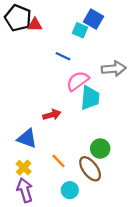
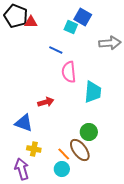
gray arrow: (114, 69) -> (110, 43), moved
pink semicircle: (78, 81) -> (69, 72), turned -60
cyan trapezoid: (90, 98) -> (93, 92), moved
orange line: (59, 161) -> (64, 154), moved
yellow cross: (24, 168) -> (34, 149), moved, turned -32

